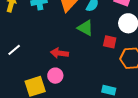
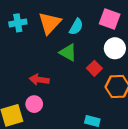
red square: (110, 42) -> (94, 68), turned 32

